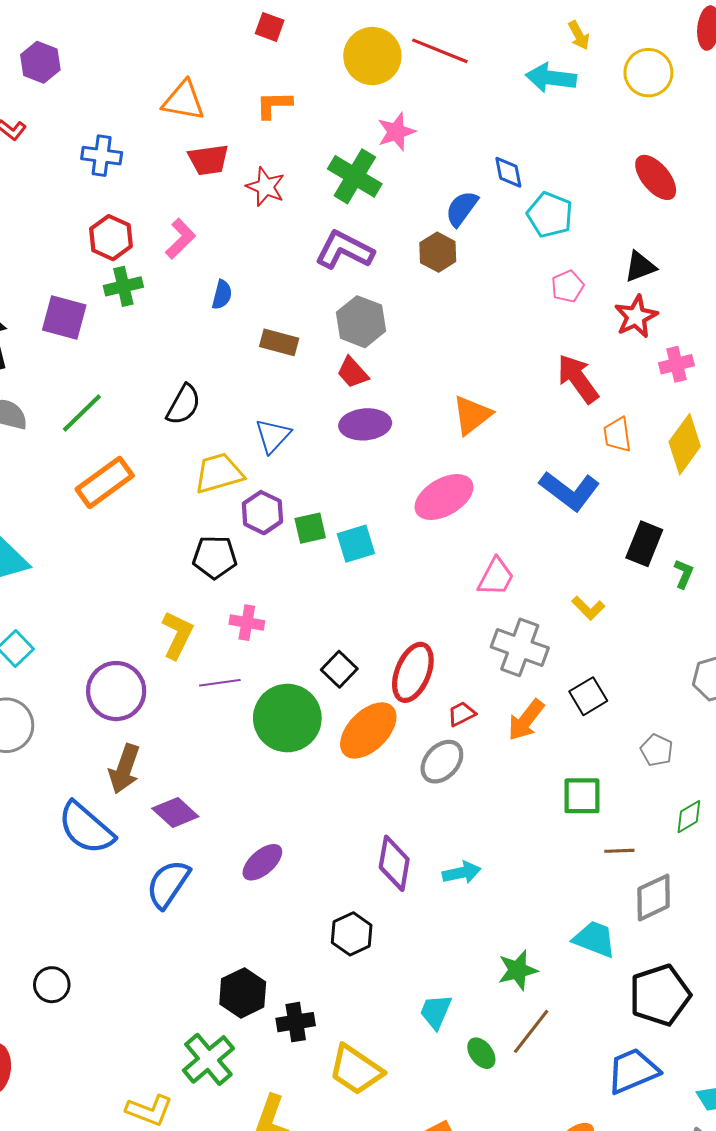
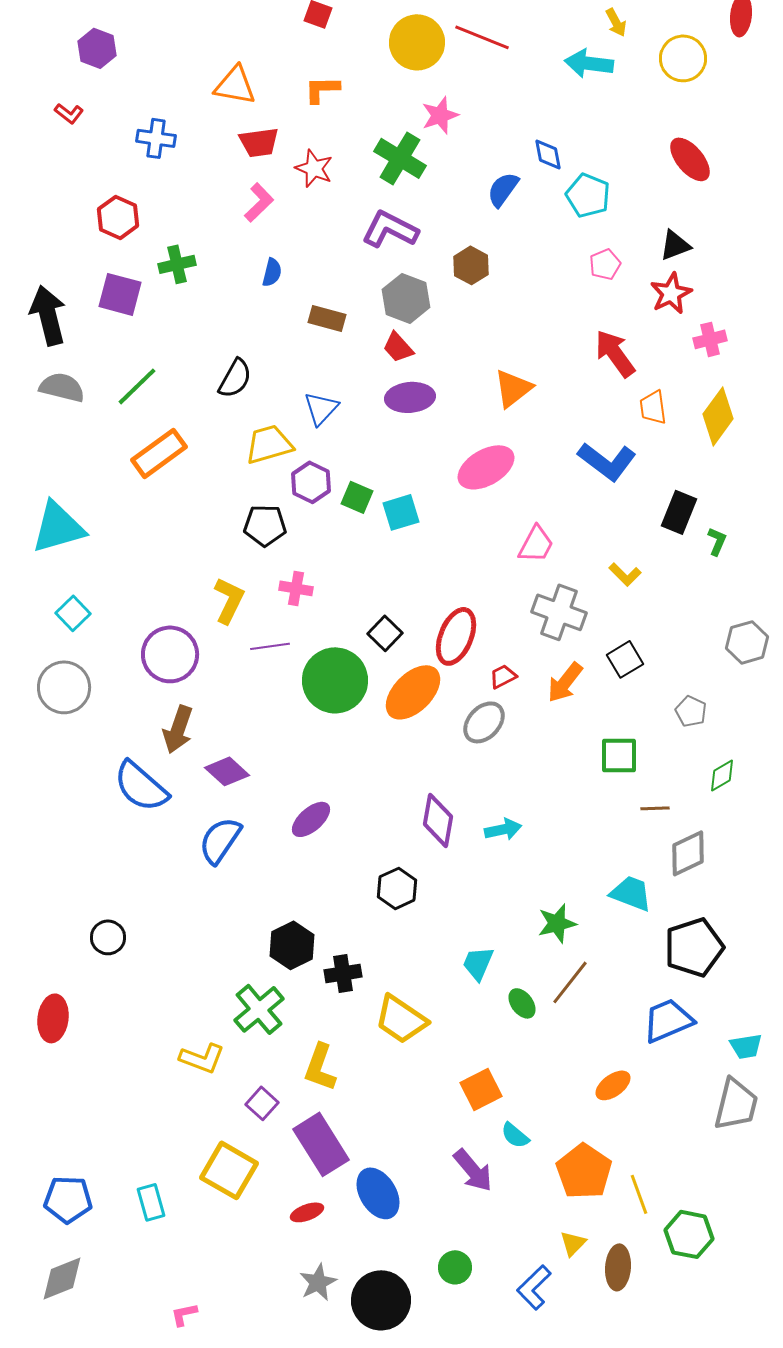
red hexagon: (111, 238) -> (118, 217), moved
pink L-shape: (180, 239) -> (259, 202), moved
brown hexagon: (438, 252) -> (471, 265), moved
green square: (310, 528) -> (357, 497), turned 36

